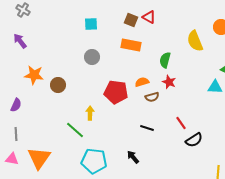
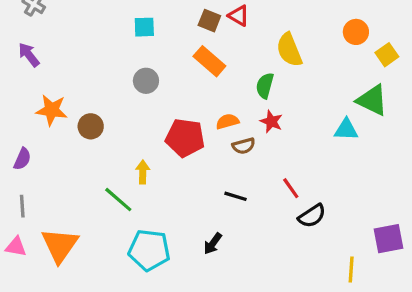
yellow semicircle: (195, 41) -> (289, 50), moved
orange rectangle: (131, 45) -> (209, 61), turned 30
black arrow: (133, 157) -> (213, 244), turned -104

